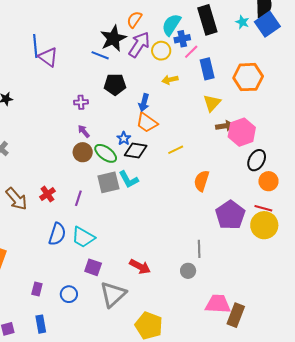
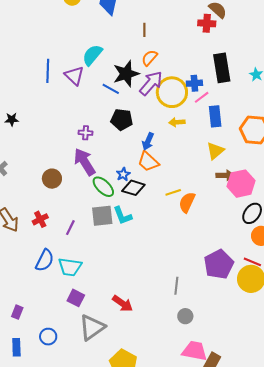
cyan semicircle: (171, 25) -> (92, 55), moved
yellow circle: (161, 51) -> (172, 92), size x1.6
purple triangle: (48, 57) -> (74, 76), moved
purple arrow: (84, 131) -> (85, 162), size x2.0
brown circle: (83, 152) -> (52, 179), moved
orange semicircle: (201, 181) -> (187, 202), moved
cyan trapezoid: (83, 237) -> (70, 267), turned -30
gray line: (199, 249) -> (176, 286), moved
gray circle: (188, 271) -> (185, 316), moved
blue circle: (69, 294) -> (48, 337), moved

